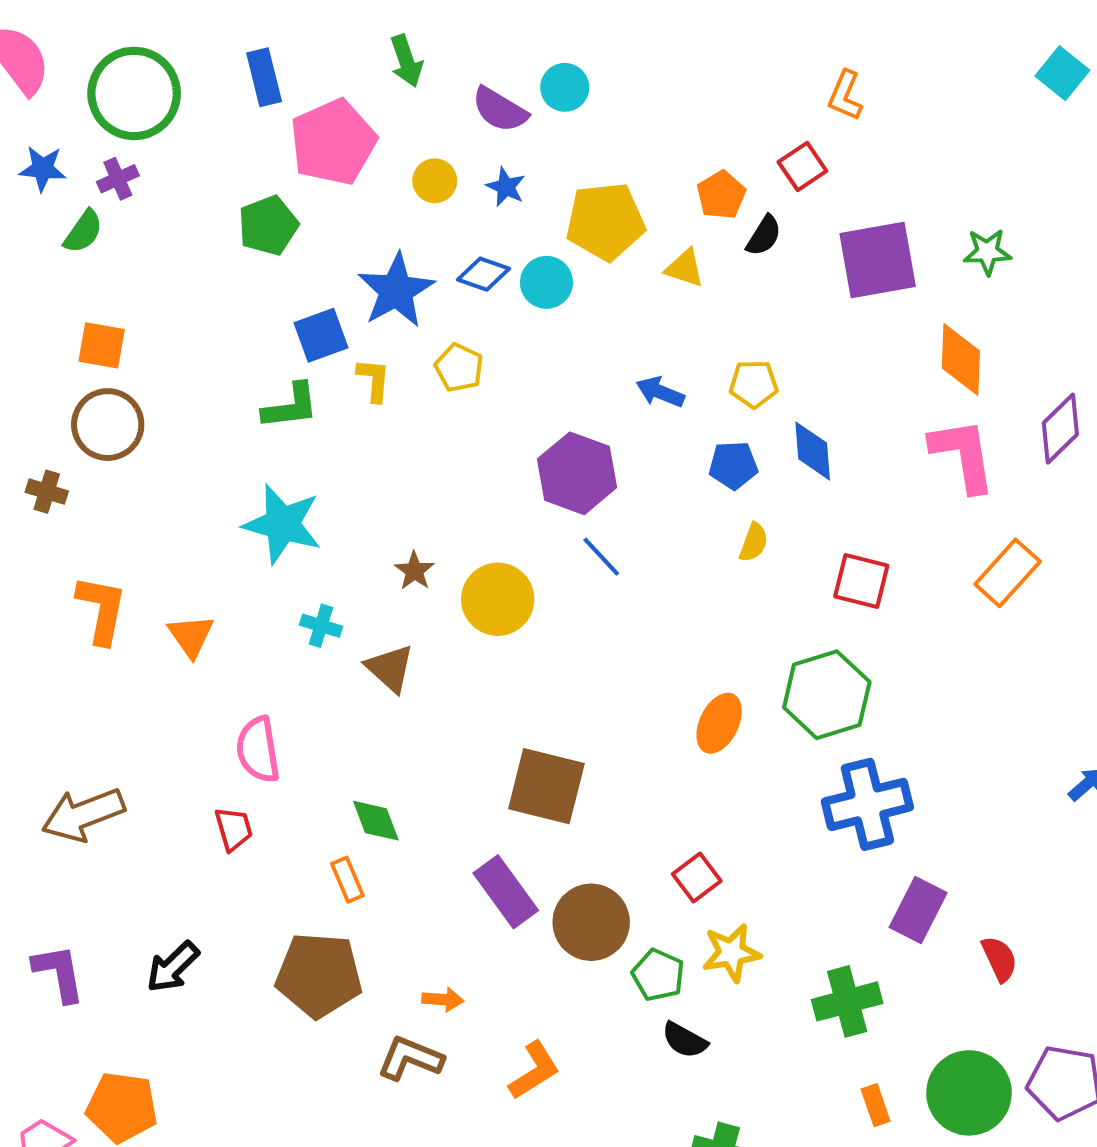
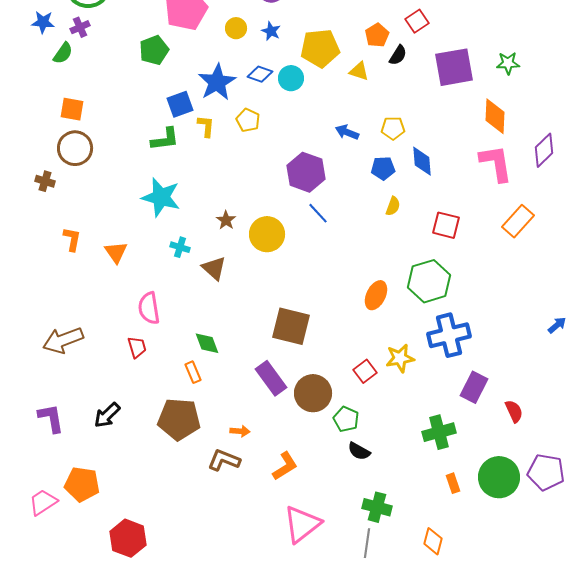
orange L-shape: (102, 609) -> (72, 239), size x0.7
yellow star: (731, 953) -> (400, 358), moved

